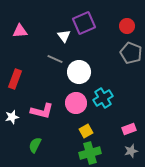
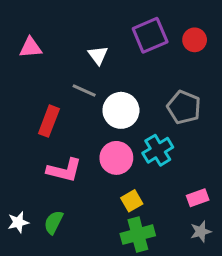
purple square: (84, 23) -> (150, 35), moved
gray pentagon: (131, 53) -> (184, 107), moved
red rectangle: (15, 79) -> (49, 121), moved
white star: (12, 117) -> (18, 222), moved

